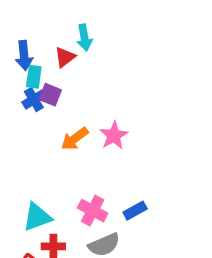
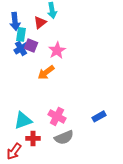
pink star: (114, 135) -> (57, 50), moved
blue rectangle: (135, 211) -> (99, 116), moved

